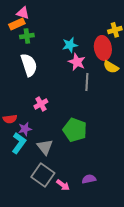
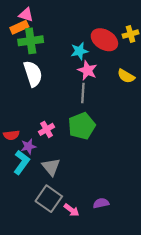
green cross: (27, 36) -> (31, 41), size x1.5
red ellipse: (103, 48) -> (104, 40), moved, turned -50
gray line: (87, 82) -> (83, 93), moved
pink cross: (41, 104) -> (47, 129), moved
green pentagon: (75, 130) -> (82, 126), moved, turned 30

